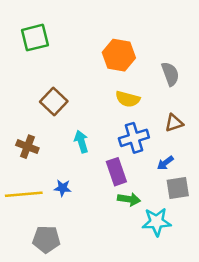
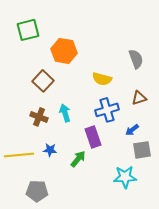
orange hexagon: (119, 55) -> (64, 51), moved
brown cross: (27, 147) -> (39, 117), moved
green arrow: (129, 199) -> (78, 159), moved, turned -60

